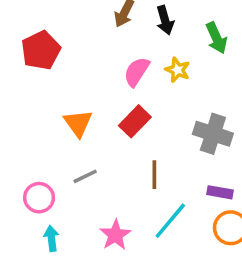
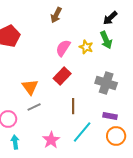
black arrow: (165, 20) -> (110, 18), moved, turned 63
green arrow: (216, 38) -> (106, 40), moved
orange triangle: (78, 123) -> (30, 87), moved

